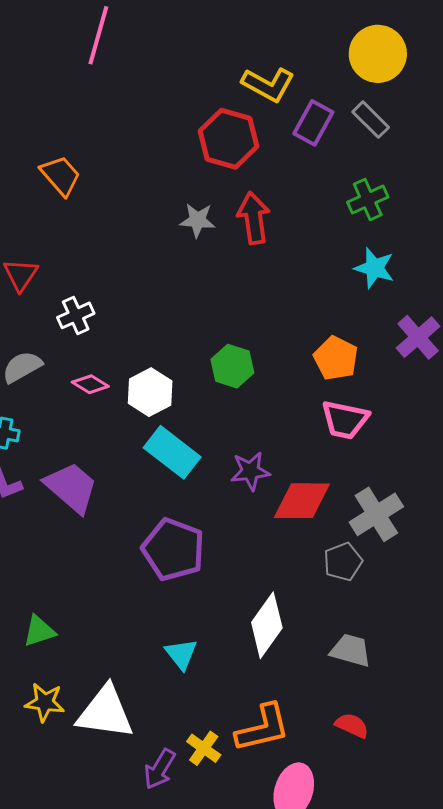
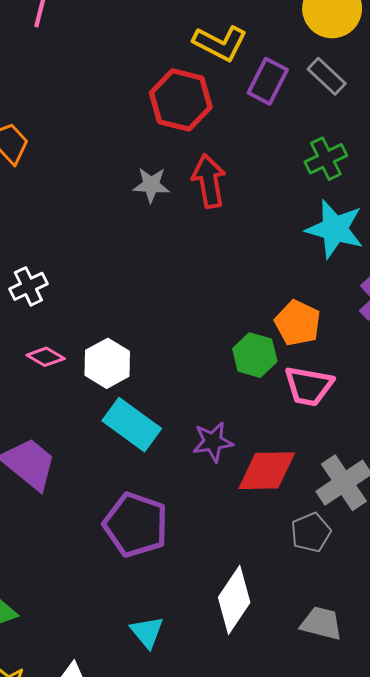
cyan star: (374, 268) -> (335, 229), size x1.4
green hexagon: (232, 366) -> (255, 355), moved

